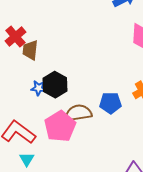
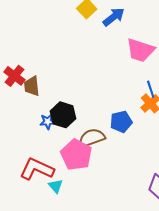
cyan triangle: (27, 159) -> (56, 186), moved

